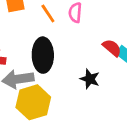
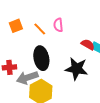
black star: (90, 79) -> (76, 69), size x1.6

